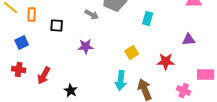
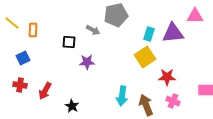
black square: (57, 26) -> (69, 42), moved
purple triangle: (189, 40) -> (173, 33), moved, size x1.6
yellow square: (132, 53) -> (145, 57), moved, size x1.5
pink cross: (184, 91) -> (173, 101), moved

